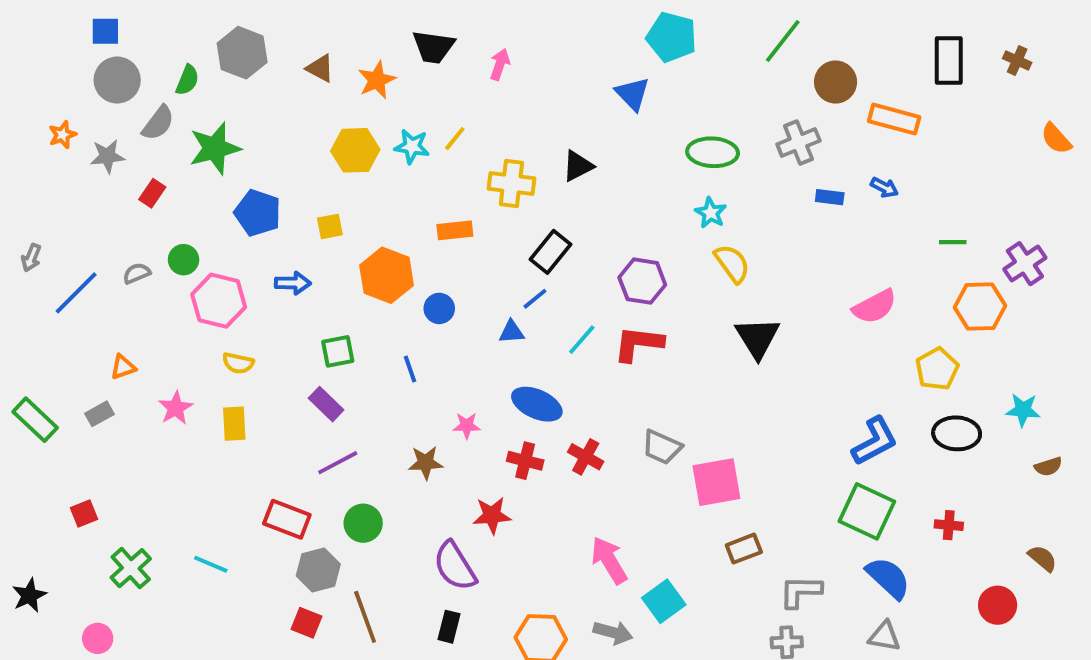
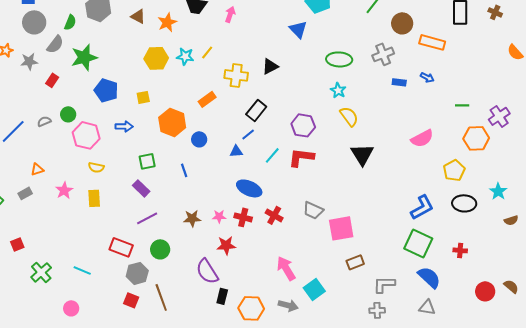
orange rectangle: (455, 230) -> (207, 99), turned -30
cyan star: (1023, 410) -> (498, 191), turned 30
pink star: (467, 426) -> (219, 216), moved
brown semicircle: (1042, 558) -> (511, 286), moved
black rectangle: (449, 627) -> (222, 296), moved
pink circle: (98, 638) -> (71, 308), moved

